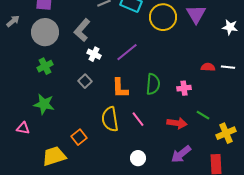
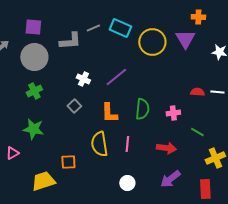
gray L-shape: (82, 30) -> (70, 41), moved, turned -135
green line: (203, 115) -> (197, 132), moved
pink line: (138, 119) -> (127, 144), turned 42
pink triangle: (23, 128) -> (12, 153), turned -40
orange square: (79, 137) -> (68, 162), turned 35

